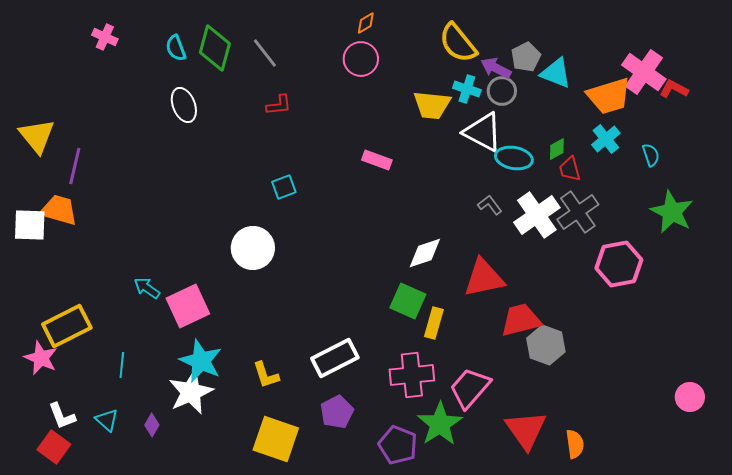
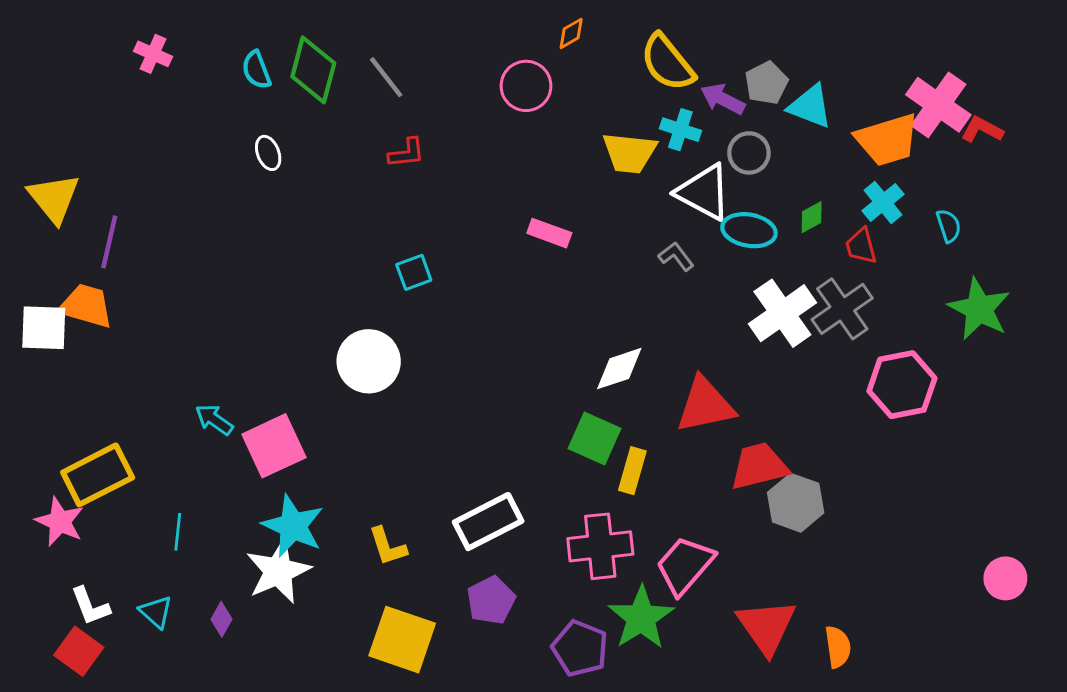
orange diamond: (366, 23) -> (571, 33), moved
gray circle: (502, 91) -> (749, 153), moved
white ellipse: (184, 105) -> (268, 153), size x0.7
red trapezoid: (570, 169) -> (861, 246), moved
gray L-shape: (490, 205) -> (676, 256), moved

